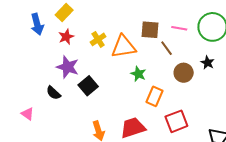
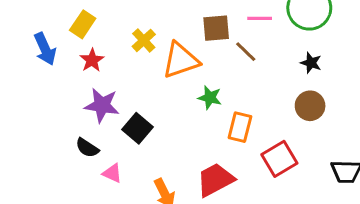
yellow cross: (98, 39) -> (144, 40), moved
brown circle: (184, 73) -> (310, 106), moved
pink triangle: (28, 114) -> (112, 173), moved

